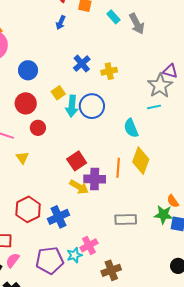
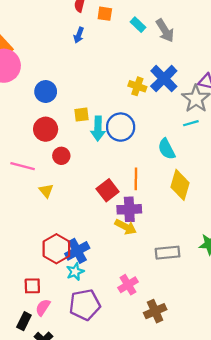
blue cross: (82, 64) -> (164, 79), moved, size x1.4
yellow cross: (109, 71) -> (137, 86), turned 35
yellow square: (58, 93) -> (81, 115), turned 32
orange line: (118, 168) -> (136, 179), moved
yellow arrow: (79, 187) -> (126, 227), moved
blue cross: (58, 217) -> (77, 251), moved
cyan star: (74, 255) -> (75, 272), moved

